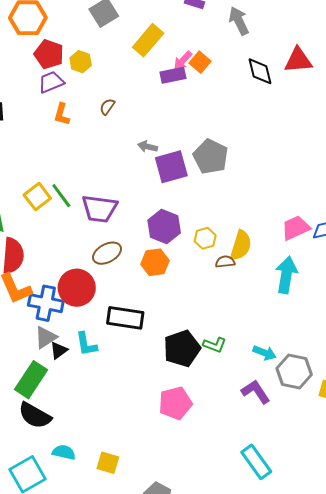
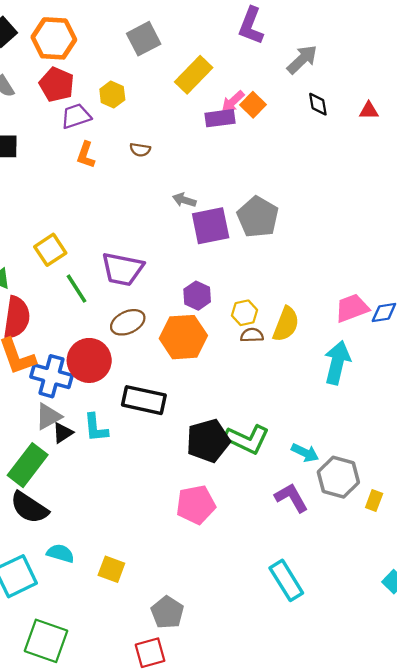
gray arrow: (239, 21) -> (302, 59), turned 68
red pentagon: (49, 54) -> (57, 84), moved
red triangle: (298, 60) -> (369, 111), size x0.6
black diamond: (260, 71) -> (318, 104), moved, size x0.7
brown semicircle: (107, 107) -> (140, 150), turned -120
green line: (61, 196) -> (77, 289), moved
purple hexagon: (164, 226) -> (197, 296), size x0.7
orange hexagon: (155, 262) -> (183, 337), size x1.4
brown semicircle: (225, 262) -> (252, 335), moved
green L-shape: (215, 345) -> (247, 439), size x1.6

